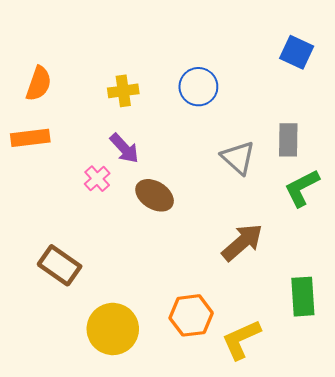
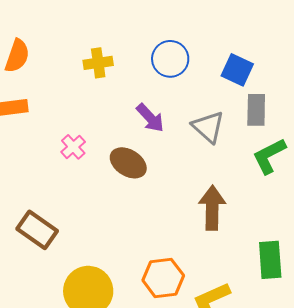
blue square: (297, 52) -> (237, 70), moved
purple arrow: (124, 148) -> (150, 118), moved
brown arrow: (242, 242) -> (212, 208), turned -48

